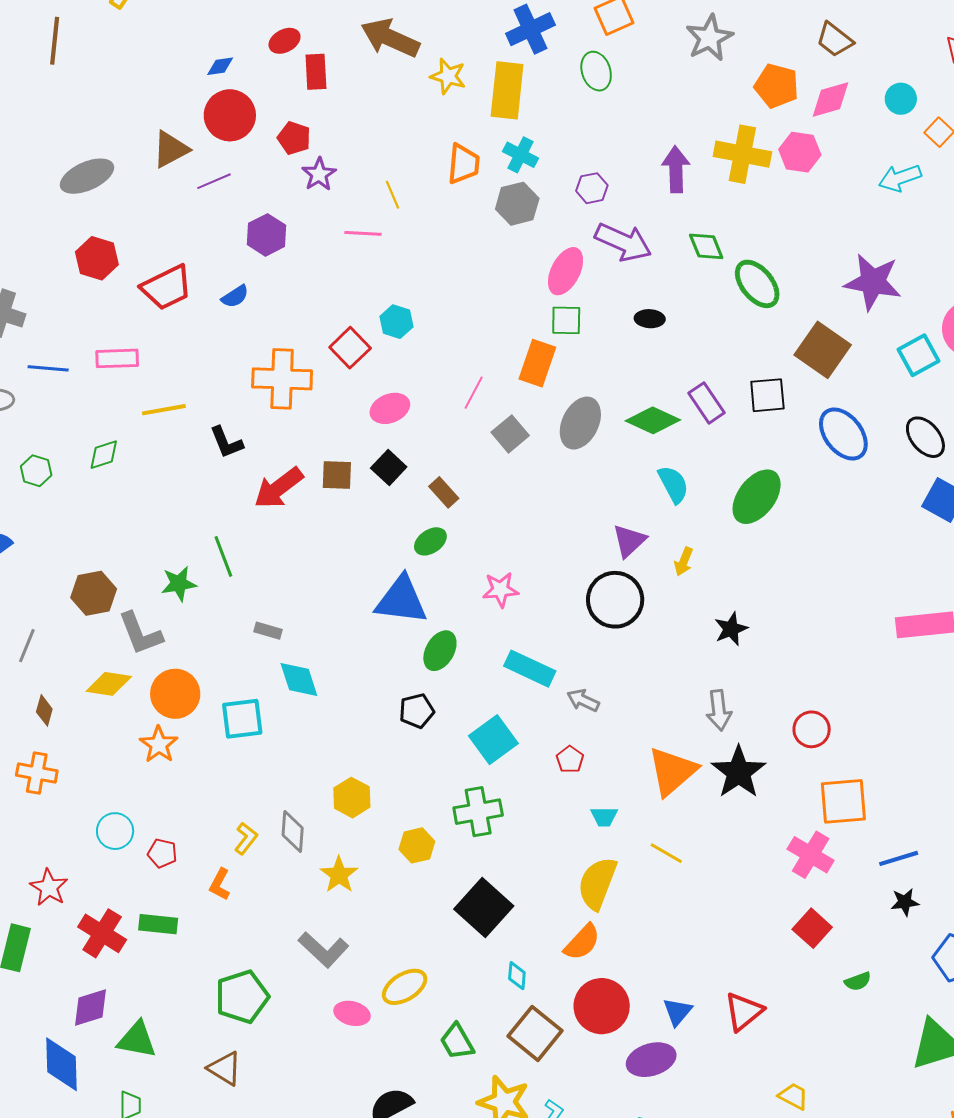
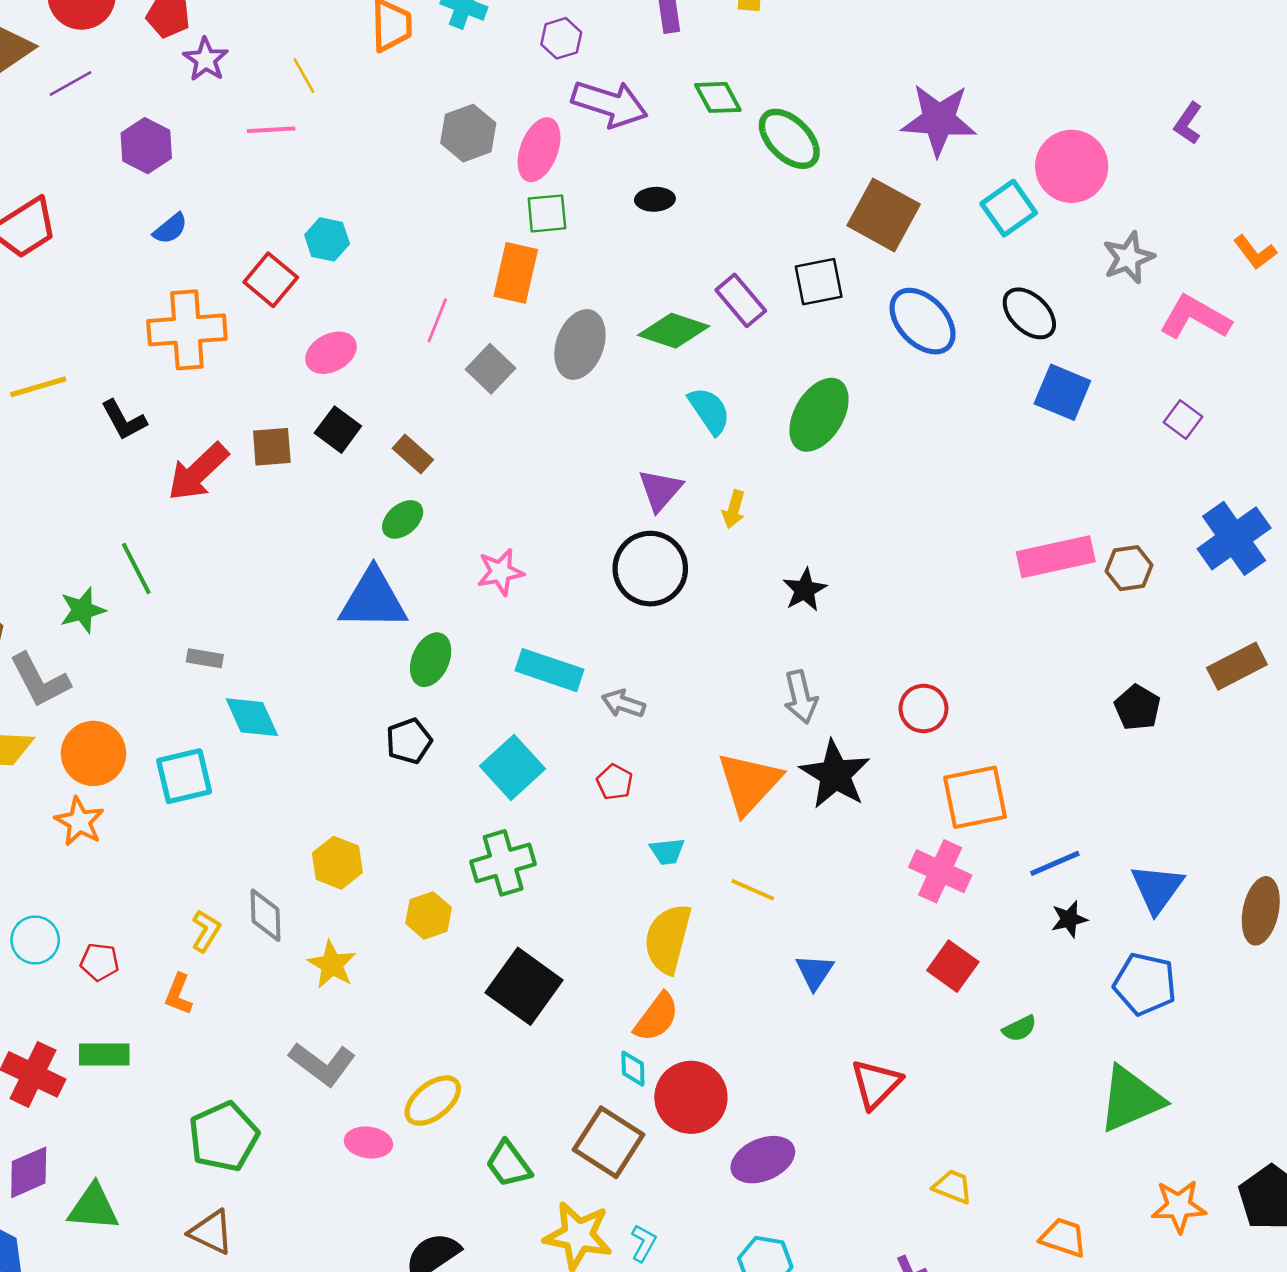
gray hexagon: (517, 204) -> (468, 133), moved
blue semicircle: (235, 296) -> (170, 229), moved
cyan diamond: (517, 976) -> (633, 1069), moved
blue triangle: (677, 1012) -> (815, 972), moved

